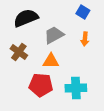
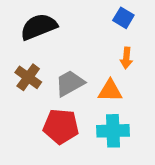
gray trapezoid: (54, 35) -> (70, 83), moved
orange triangle: (51, 61) -> (110, 91), moved

